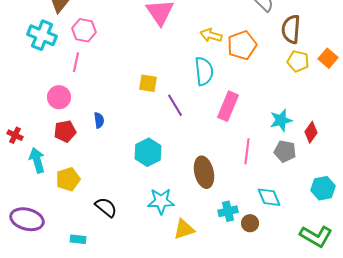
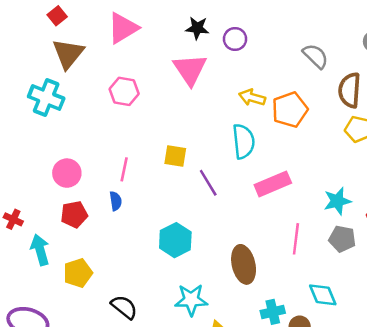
pink hexagon: (84, 30) -> (124, 91), moved
pink line: (76, 62) -> (124, 169), moved
pink rectangle: (228, 106) -> (273, 184), turned 44

